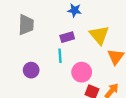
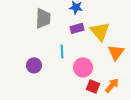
gray trapezoid: (26, 25) -> (43, 18), moved
purple rectangle: (67, 37) -> (77, 28), moved

